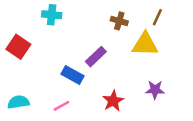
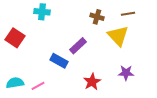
brown line: (157, 17) -> (128, 14), turned 56
yellow triangle: (145, 44) -> (118, 36), turned 45
pink line: (61, 106) -> (38, 86), moved

